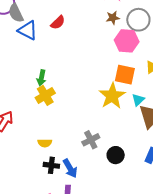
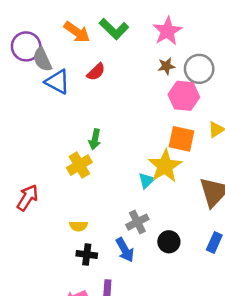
green arrow: (41, 78) -> (95, 139), moved
cyan triangle: (138, 100) -> (146, 181), moved
blue arrow: (70, 168) -> (125, 250), moved

